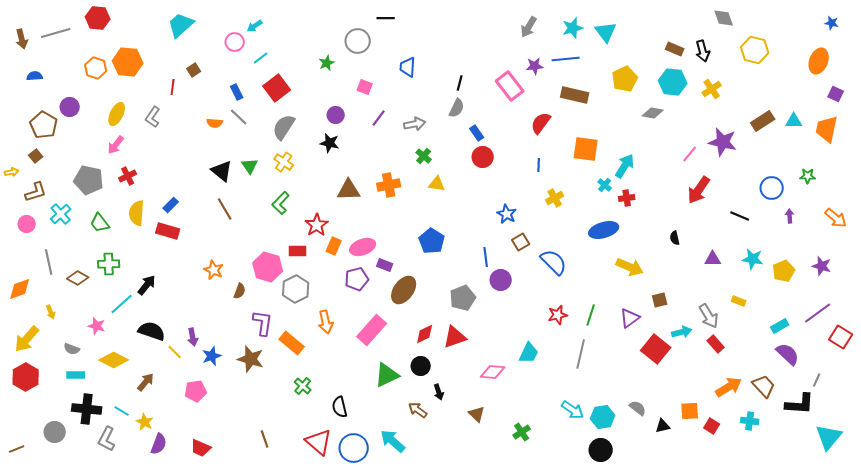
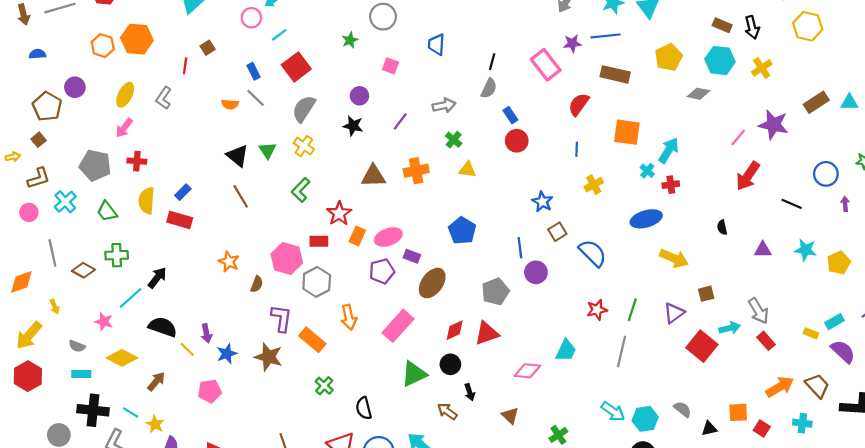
purple line: (379, 118) -> (400, 121), moved
red cross: (128, 176) -> (137, 161), turned 30
yellow rectangle: (739, 301) -> (811, 333), moved

